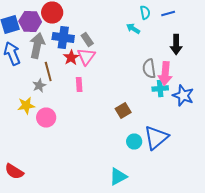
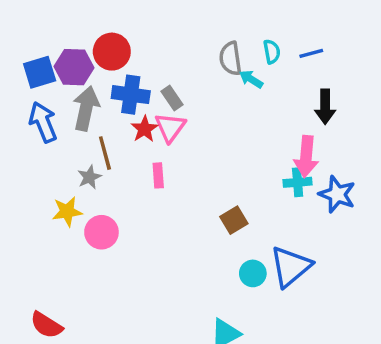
gray semicircle: (149, 68) -> (230, 58), moved

